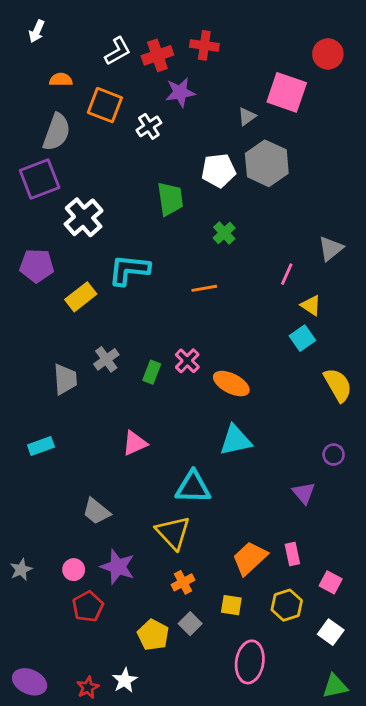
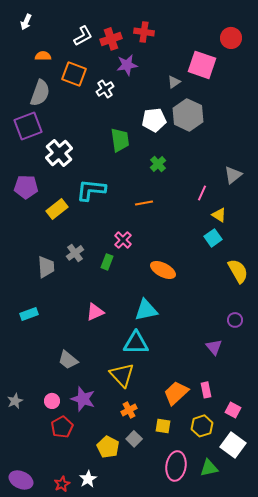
pink cross: (187, 361) -> (123, 240), moved
cyan triangle: (236, 440) -> (146, 310), moved
white square: (331, 632) -> (233, 445), size x1.4
green triangle: (335, 686) -> (209, 468), moved

